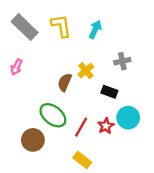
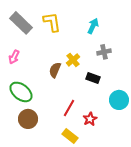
cyan arrow: (95, 29) -> (93, 26), moved
green ellipse: (53, 115) -> (21, 92), moved
cyan circle: (128, 118) -> (119, 100), moved
red star: (106, 126) -> (90, 119), moved

